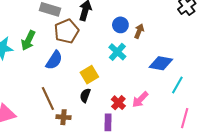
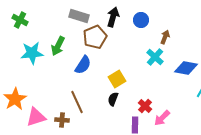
blue circle: (120, 25) -> (141, 20), moved
cyan cross: (117, 52) -> (155, 57), moved
pink arrow: (140, 100) -> (162, 118), moved
brown cross: (63, 117) -> (62, 120), moved

